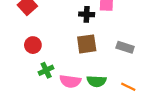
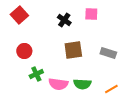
black cross: (87, 14) -> (64, 20), moved, turned 32
orange line: (128, 87) -> (111, 89), turned -56

